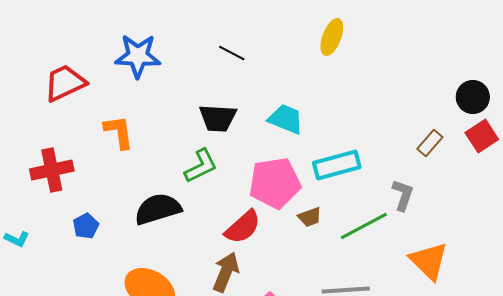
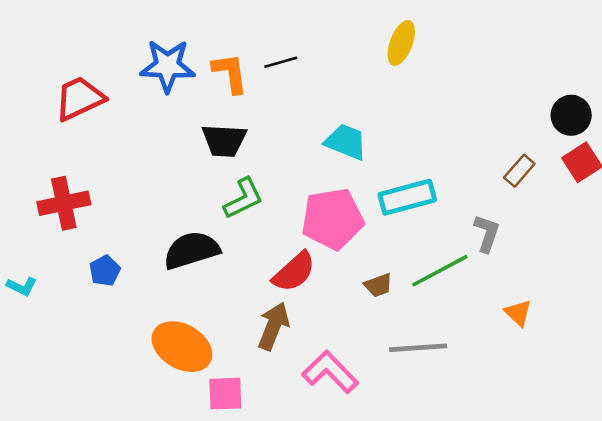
black line: (232, 53) -> (281, 62), turned -44
black trapezoid: (218, 118) -> (224, 141), moved
orange L-shape: (119, 132) -> (230, 73), moved
brown trapezoid: (310, 217) -> (378, 285), moved
orange triangle: (429, 261) -> (518, 313), size x0.6

